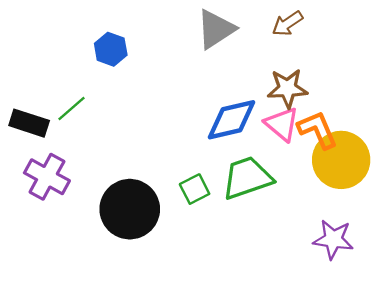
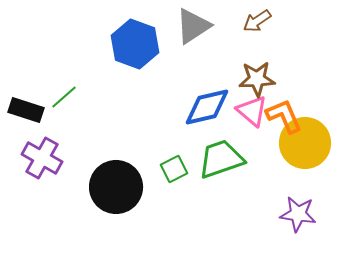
blue hexagon: (111, 49) -> (135, 44), moved, size x1.6

